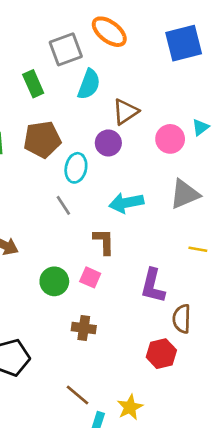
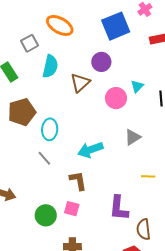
gray square: (66, 49) -> (30, 43), size x0.7
purple circle: (108, 143) -> (101, 62), moved
gray triangle: (185, 194) -> (133, 137), size x0.7

